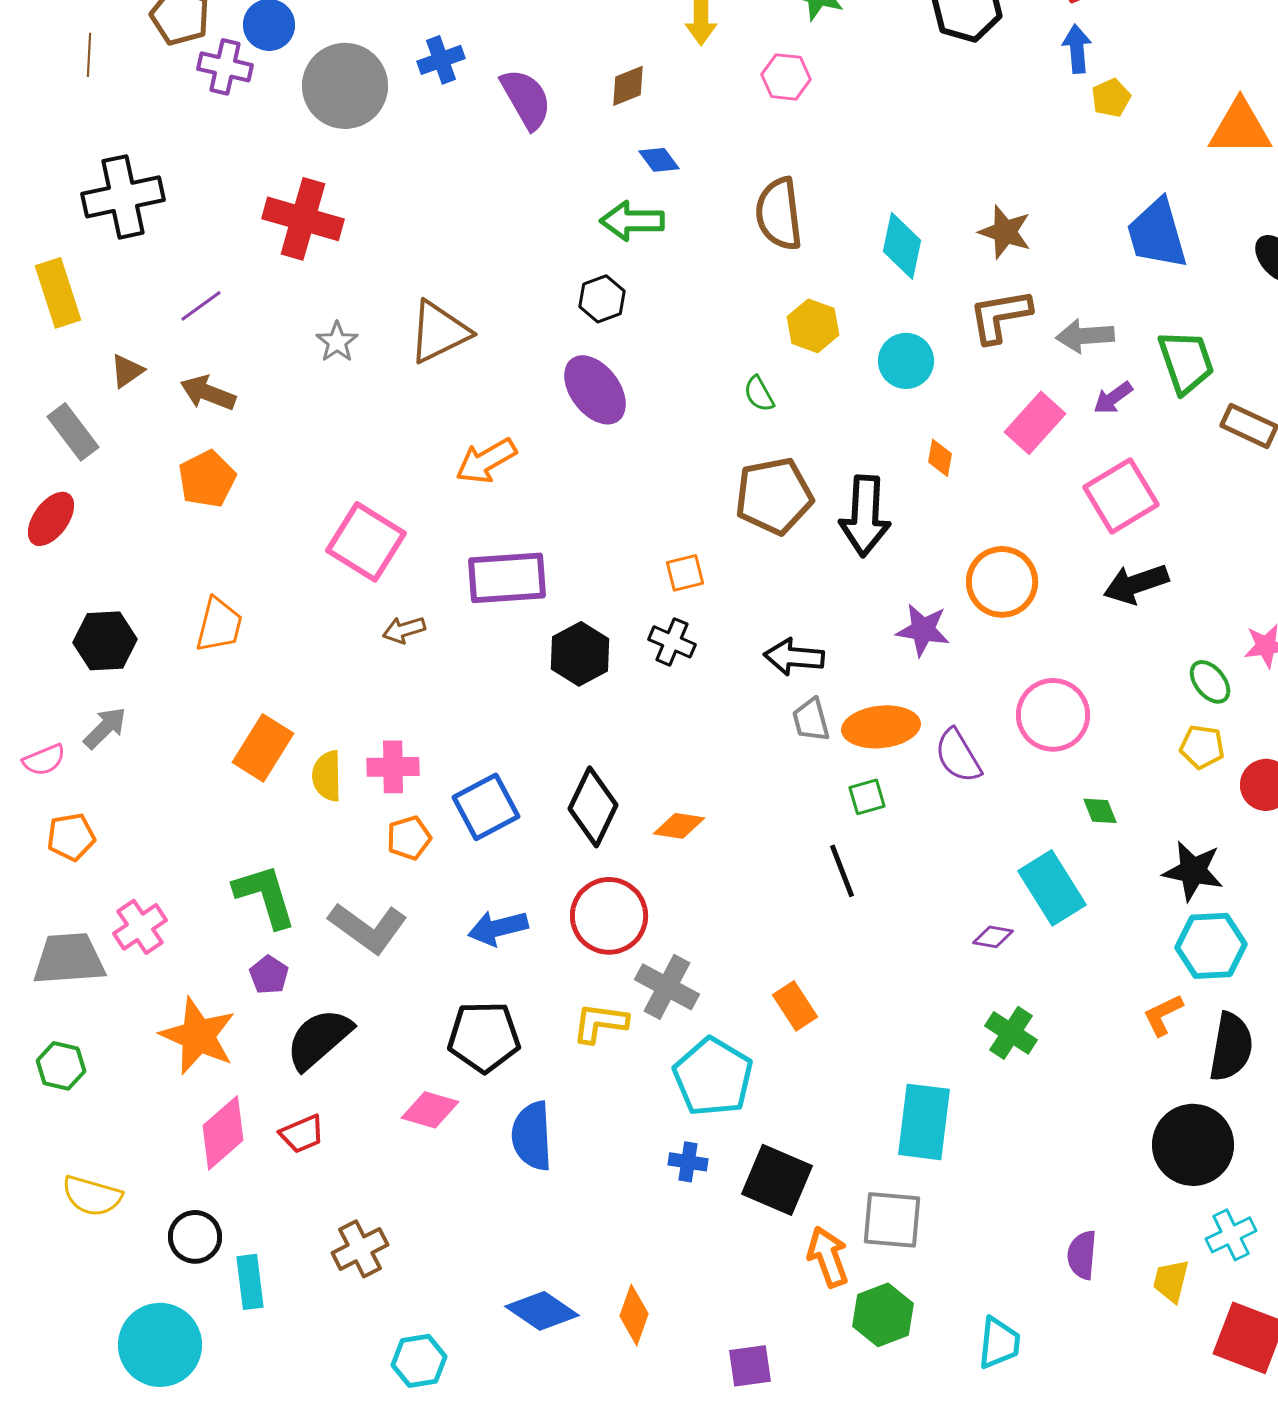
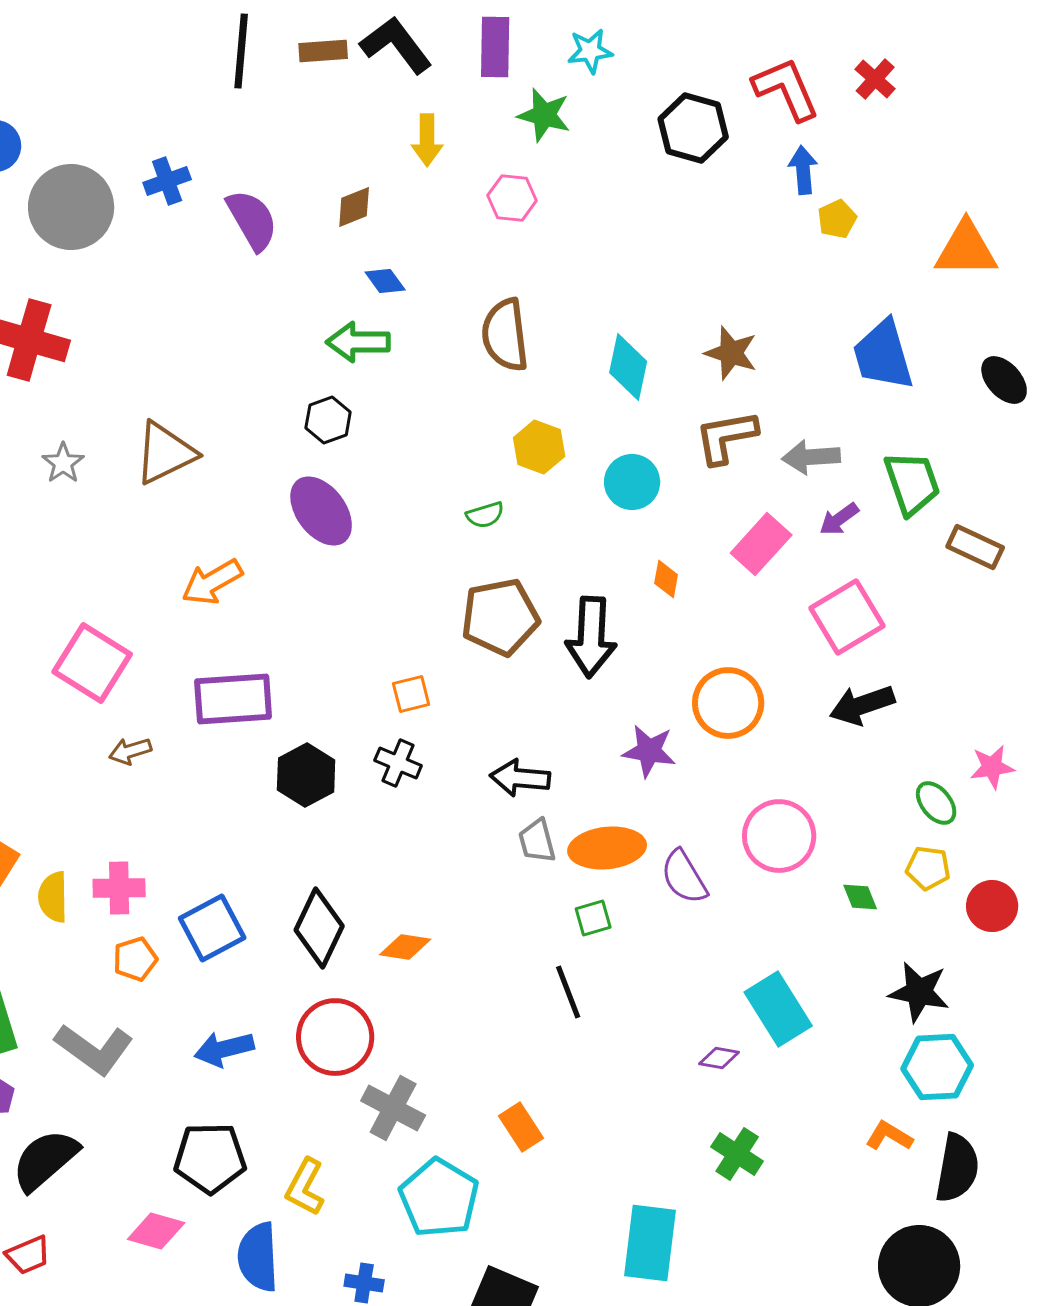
green semicircle: (759, 394) -> (485, 515), turned -78
green diamond: (1100, 811) -> (860, 897), moved
orange L-shape: (1163, 1015) -> (889, 1136), turned 57
yellow L-shape: (600, 1023) -> (305, 1187), moved, turned -70
blue cross: (688, 1162) -> (364, 1283), moved

